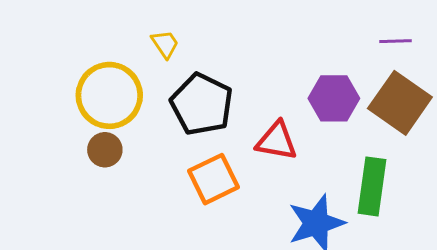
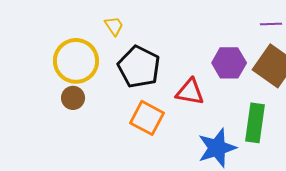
orange square: (213, 179) -> (147, 118), turned -36

